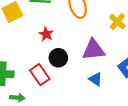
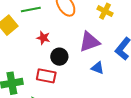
red rectangle: (40, 75) -> (46, 76), turned -30

